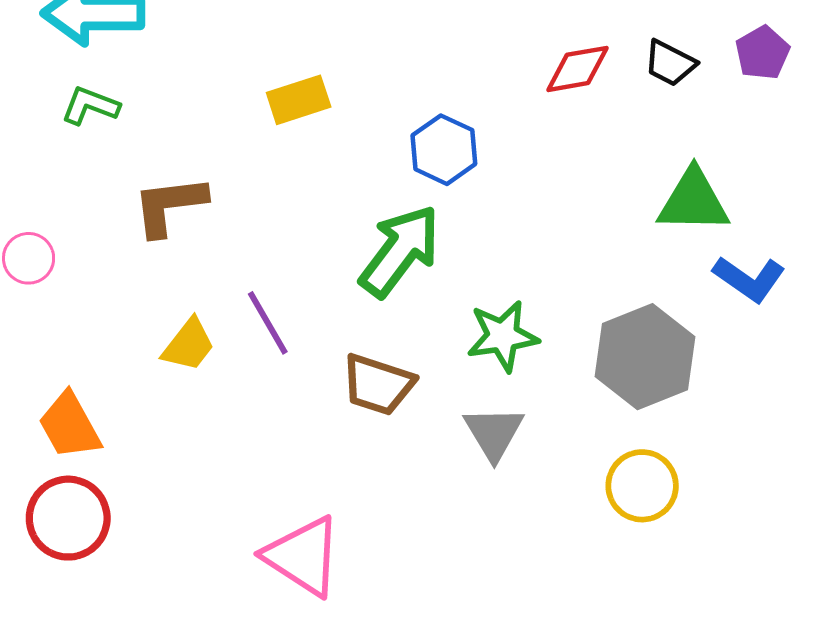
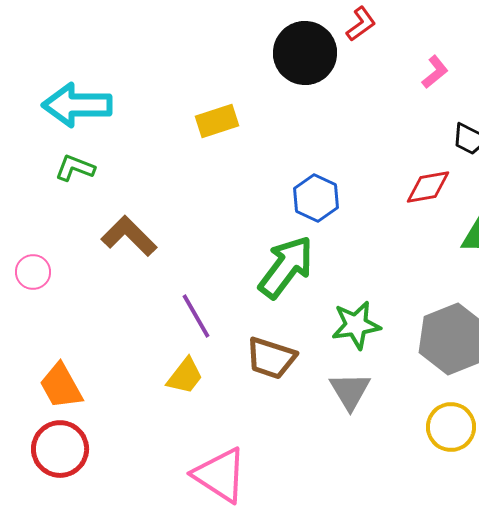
red diamond: (578, 69) -> (428, 187), moved
yellow rectangle: (299, 100) -> (217, 121), moved
brown L-shape: (169, 205) -> (129, 236), turned 52
yellow trapezoid: (189, 345) -> (185, 376), moved

